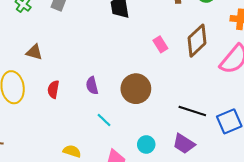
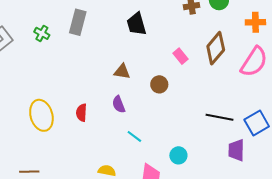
brown triangle: (34, 52) -> (122, 72), moved
brown circle: (136, 89) -> (159, 84), moved, size x0.6
purple trapezoid: (184, 144) -> (236, 150), moved, turned 65

